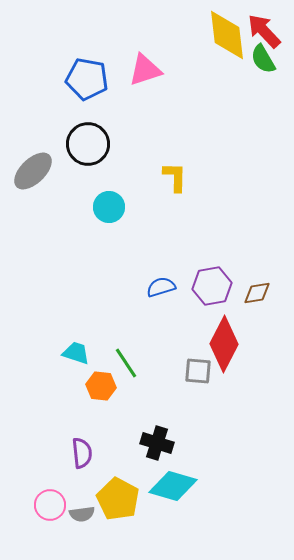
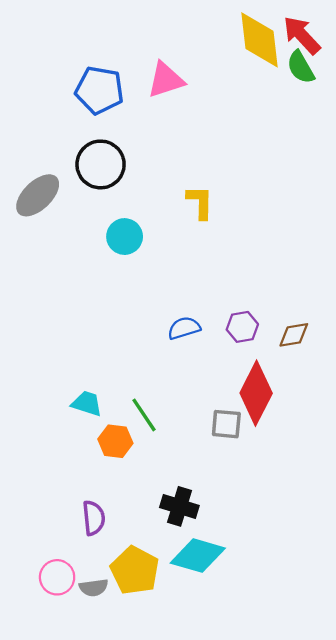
purple hexagon: (212, 286) -> (242, 327), size x0.7

